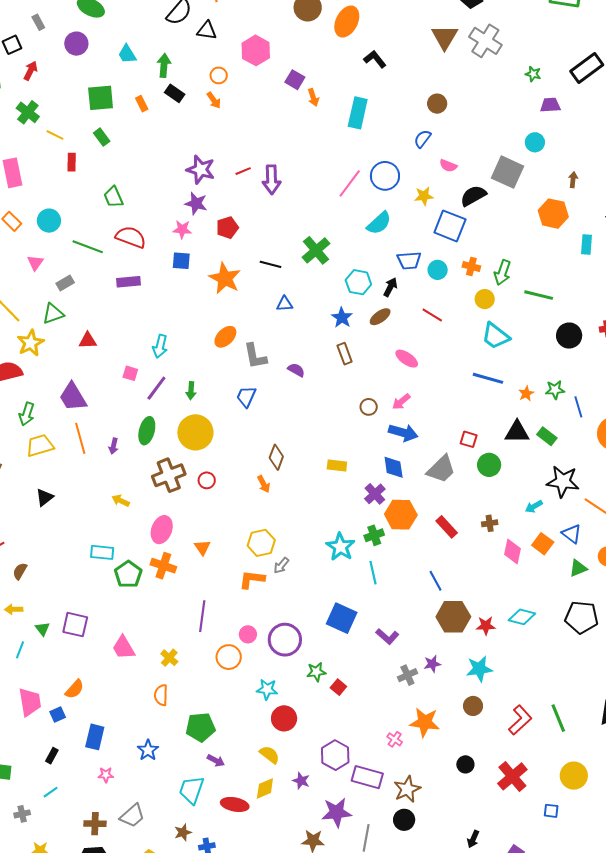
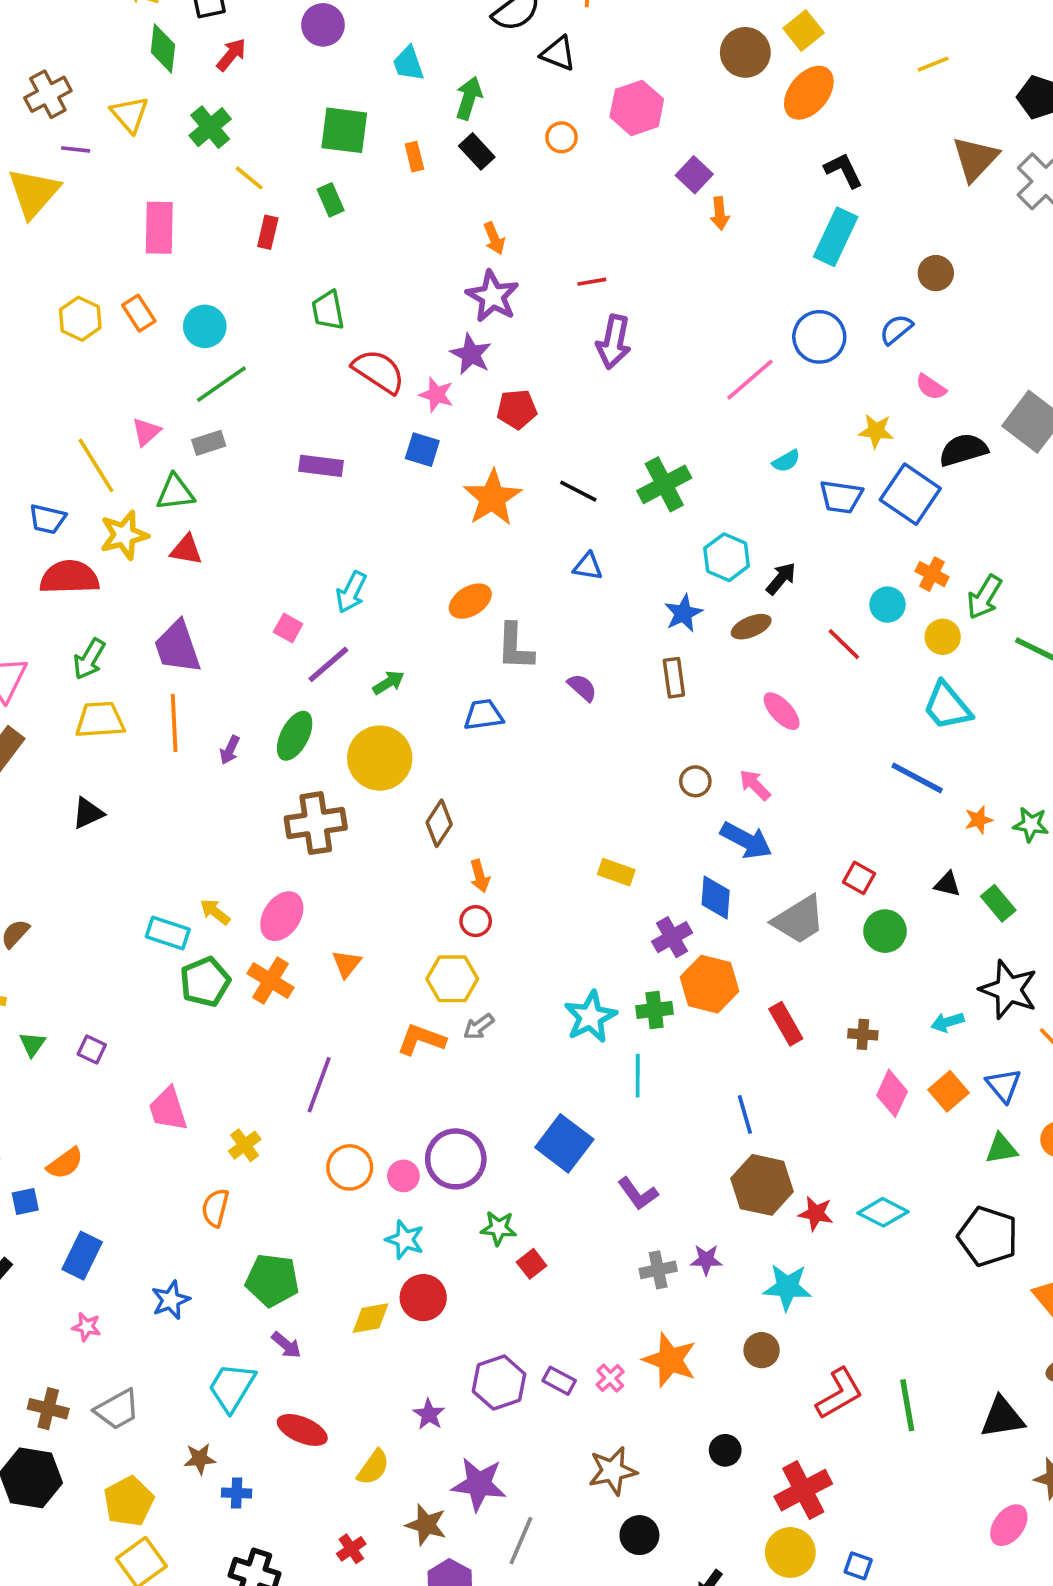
orange arrow: (214, 100) -> (494, 238), moved
cyan rectangle: (358, 113) -> (836, 237), moved
red line: (243, 171) -> (592, 282), moved
blue circle: (385, 176) -> (819, 337), moved
cyan semicircle: (379, 223) -> (786, 461), size x0.6
red semicircle: (131, 237) -> (379, 371), moved
green line: (88, 247) -> (221, 384), moved, turned -68
blue trapezoid: (409, 260) -> (841, 497), moved
pink triangle: (35, 263) -> (146, 432), moved
cyan circle: (438, 270) -> (888, 605), moved
red triangle: (88, 341) -> (186, 550), moved
green arrow: (191, 391) -> (388, 683), turned -138
blue trapezoid: (246, 397) -> (484, 715), turned 45
pink arrow: (401, 402) -> (755, 785), turned 72
black triangle: (517, 432) -> (947, 884), size x0.6
brown diamond: (276, 457) -> (439, 823), moved
red circle: (207, 480) -> (476, 921), moved
yellow arrow: (121, 501) -> (215, 912), moved
purple square: (75, 625) -> (92, 1050), size x0.6
pink circle: (248, 634) -> (403, 1176), moved
yellow semicircle: (270, 755) -> (373, 1467), moved, turned 75
yellow circle: (574, 776) -> (790, 1552), moved
purple rectangle: (367, 777) -> (559, 1381), moved, size x0.6
yellow diamond: (265, 788) -> (371, 1318), moved
black circle: (404, 820) -> (639, 1535), moved

